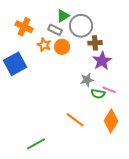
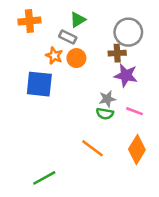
gray circle: (81, 26) -> (128, 32), moved
orange cross: (24, 27) -> (29, 21), moved, turned -30
purple star: (102, 61) -> (126, 75), turned -30
blue square: (15, 64) -> (39, 84), moved, turned 35
green semicircle: (98, 94) -> (105, 114), moved

